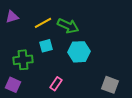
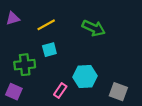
green arrow: (68, 26) -> (94, 28), moved
cyan hexagon: (79, 52) -> (85, 77), moved

